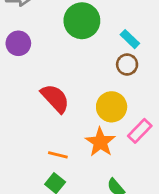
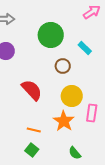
brown circle: (127, 64) -> (63, 66), moved
pink rectangle: (140, 131) -> (92, 113), turned -36

